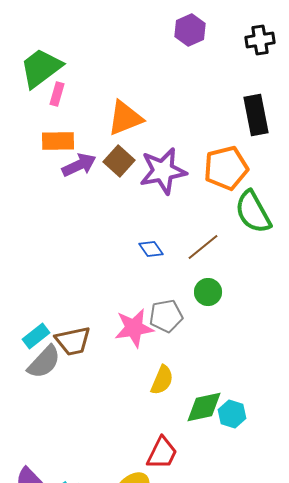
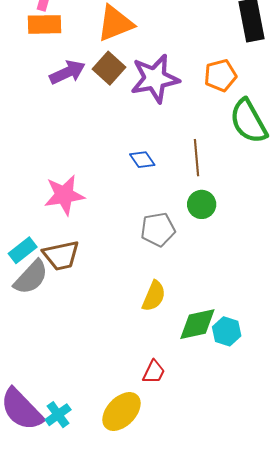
orange rectangle: (58, 141) -> (45, 24), moved
orange pentagon: (226, 168) -> (220, 75), size x0.7
brown line: (203, 247) -> (196, 158), turned -56
pink star: (134, 328) -> (64, 195), moved
red trapezoid: (162, 453) -> (154, 372), size x0.7

